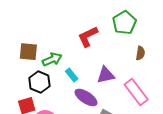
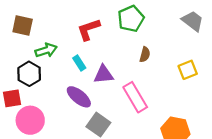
brown square: (28, 52) -> (23, 25), moved
cyan rectangle: (72, 75) -> (79, 63), moved

